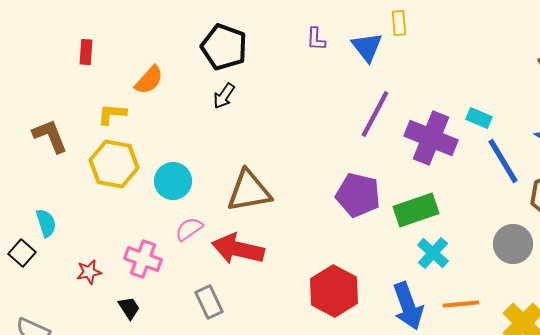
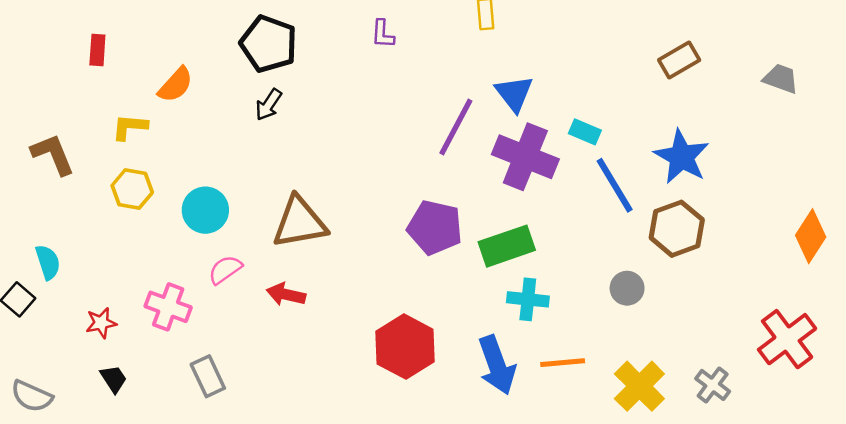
blue triangle: (367, 47) -> (514, 93), moved
yellow hexagon: (114, 164) -> (132, 189), size x0.7
gray circle: (513, 244) -> (627, 288), size x0.7
red arrow: (238, 249) -> (286, 294), size x0.6
cyan cross: (433, 253) -> (528, 299), turned -36
gray rectangle: (209, 302) -> (208, 376), moved
black trapezoid: (129, 308) -> (114, 379), moved

